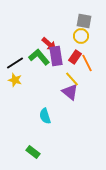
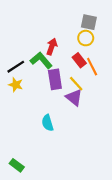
red arrow: (49, 44) -> (52, 47), turned -112
purple rectangle: (56, 56) -> (55, 79), moved
red rectangle: (75, 57) -> (79, 60), turned -72
green rectangle: (33, 152) -> (17, 165), moved

